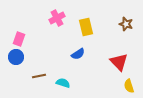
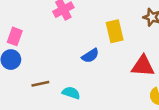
yellow rectangle: (86, 27) -> (115, 31), moved
red triangle: (119, 62) -> (143, 66), turned -42

